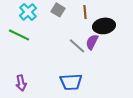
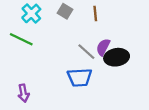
black ellipse: (104, 26) -> (117, 57), moved
blue trapezoid: (71, 82) -> (80, 77), moved

